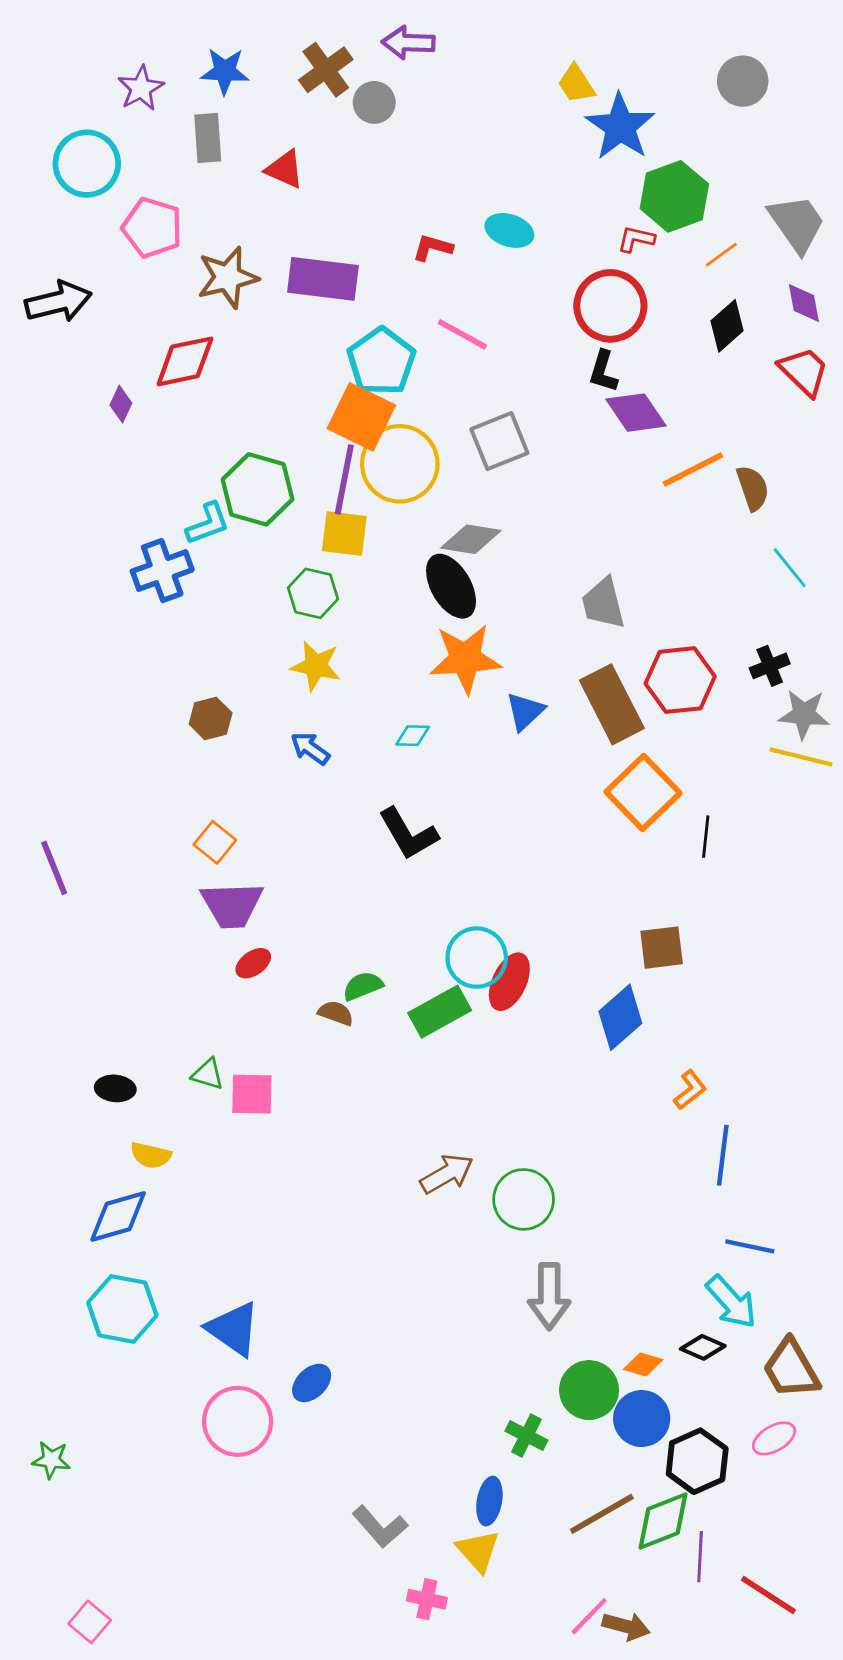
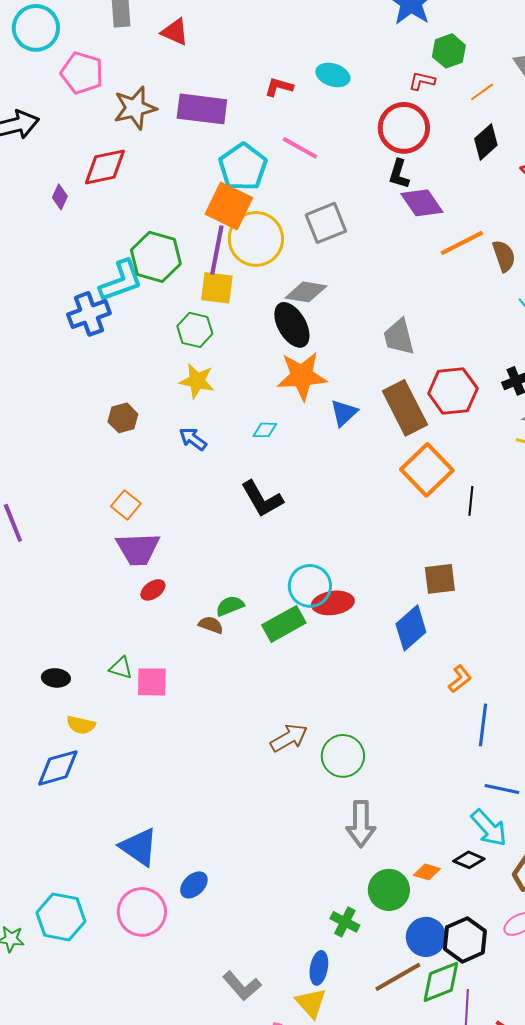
green hexagon: (674, 196) -> (449, 51), size x0.7
cyan L-shape: (208, 524) -> (121, 281), size x1.4
red ellipse: (509, 982) -> (333, 603), turned 57
cyan hexagon: (122, 1309) -> (61, 917), moved
blue circle: (642, 1419) -> (426, 937), moved

